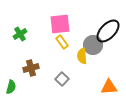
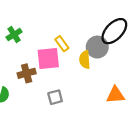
pink square: (60, 24) -> (48, 58), moved
gray square: (62, 79) -> (55, 97), moved, turned 32

